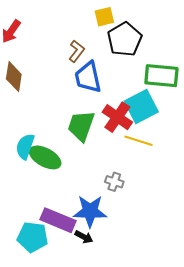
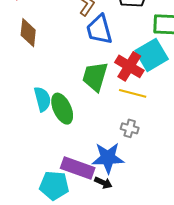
yellow line: (138, 141) -> (133, 93), moved
cyan semicircle: (25, 146) -> (42, 99), turned 150
green ellipse: (45, 157) -> (62, 109), turned 40

